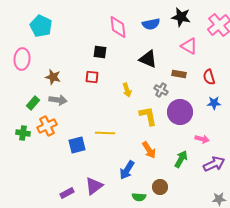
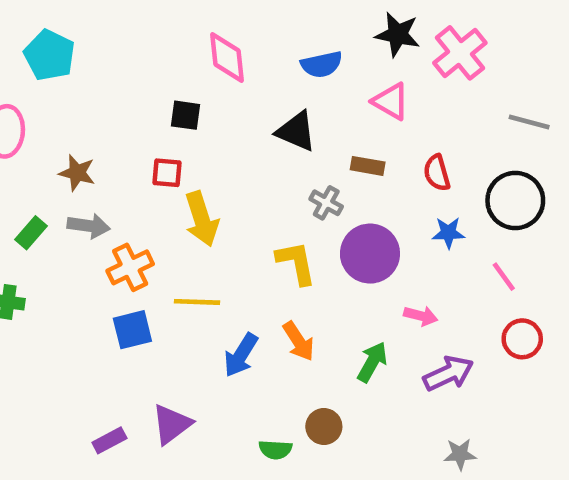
black star: (181, 17) -> (398, 34), moved
blue semicircle: (151, 24) -> (322, 64), moved
yellow arrow: (127, 90) -> (202, 219), moved, size x1.6
orange cross: (47, 126) -> (130, 267), moved
blue arrow: (127, 170) -> (241, 355), moved

